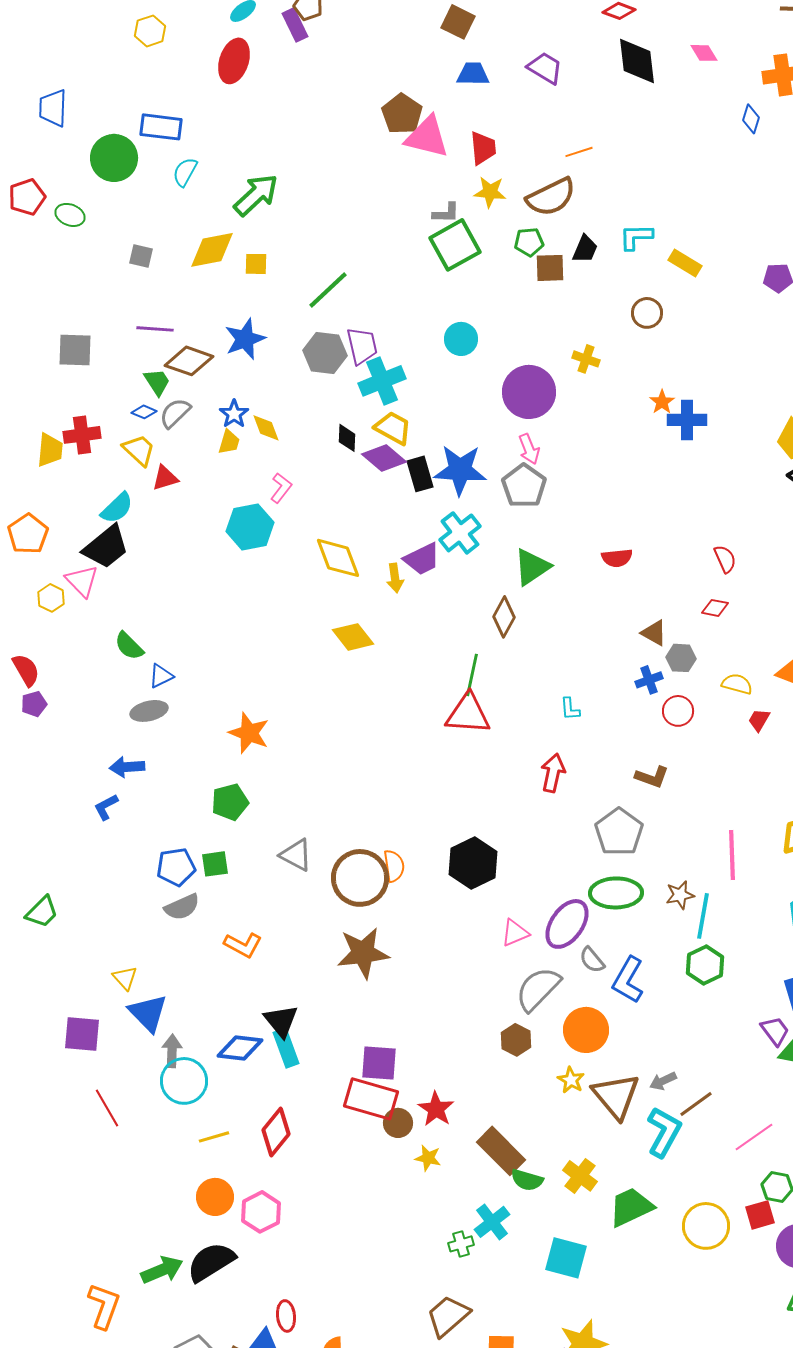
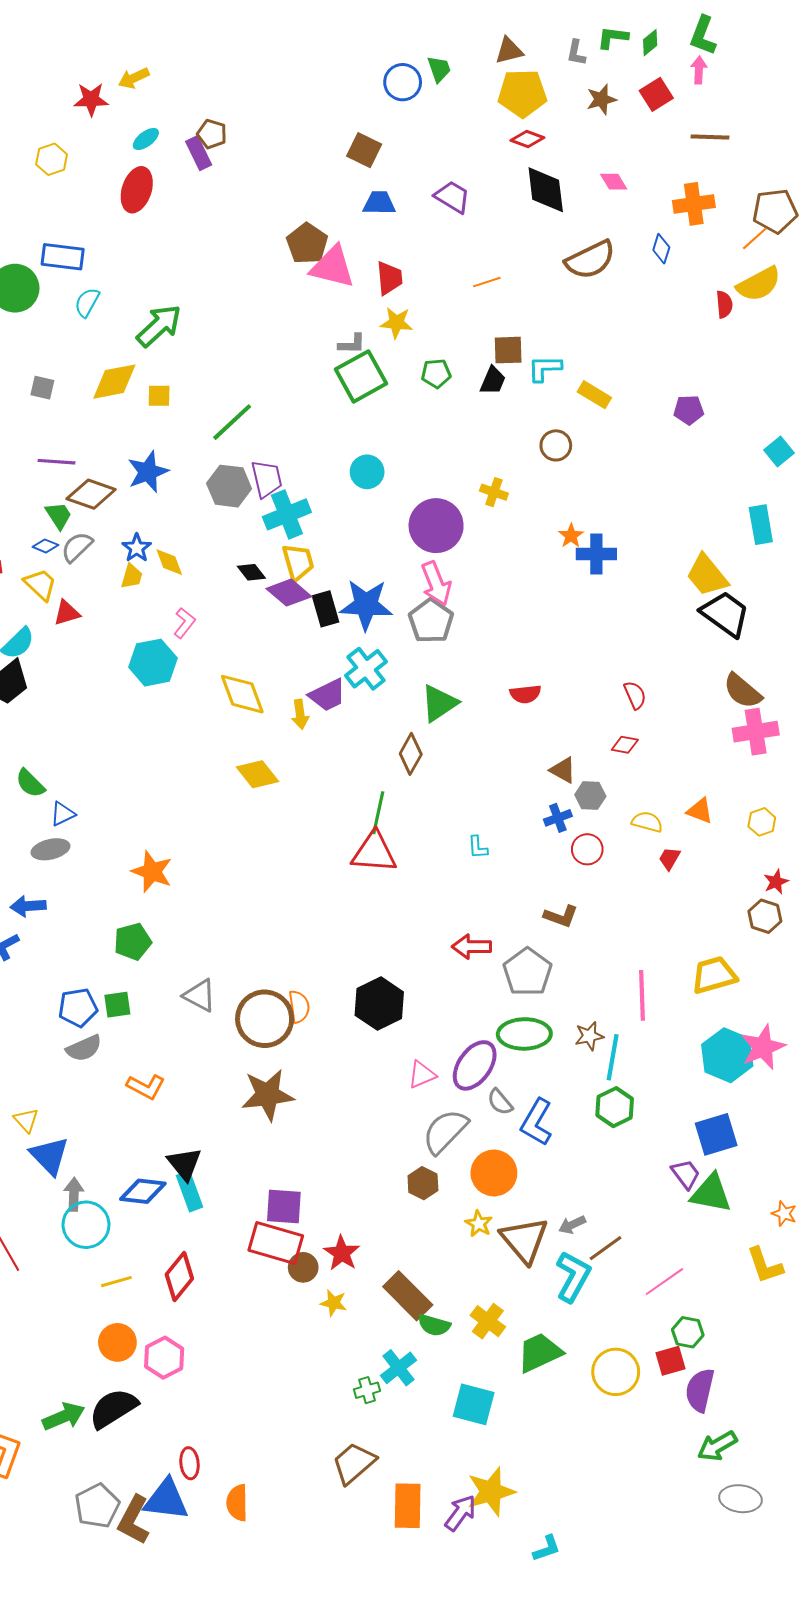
brown semicircle: (551, 197) -> (590, 260), moved
brown square: (550, 268) -> (508, 350), moved
yellow trapezoid: (393, 428) -> (298, 562), turned 45
black diamond: (347, 438) -> (251, 572), turned -40
pink arrow: (529, 449) -> (436, 583), size x1.4
red arrow: (553, 773) -> (472, 947), moved, turned -102

